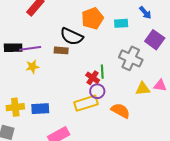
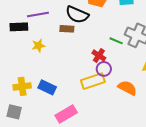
purple line: (30, 48) -> (38, 14), moved
green line: (102, 72) -> (116, 41), moved, turned -64
blue rectangle: (40, 109) -> (47, 87), turned 30

